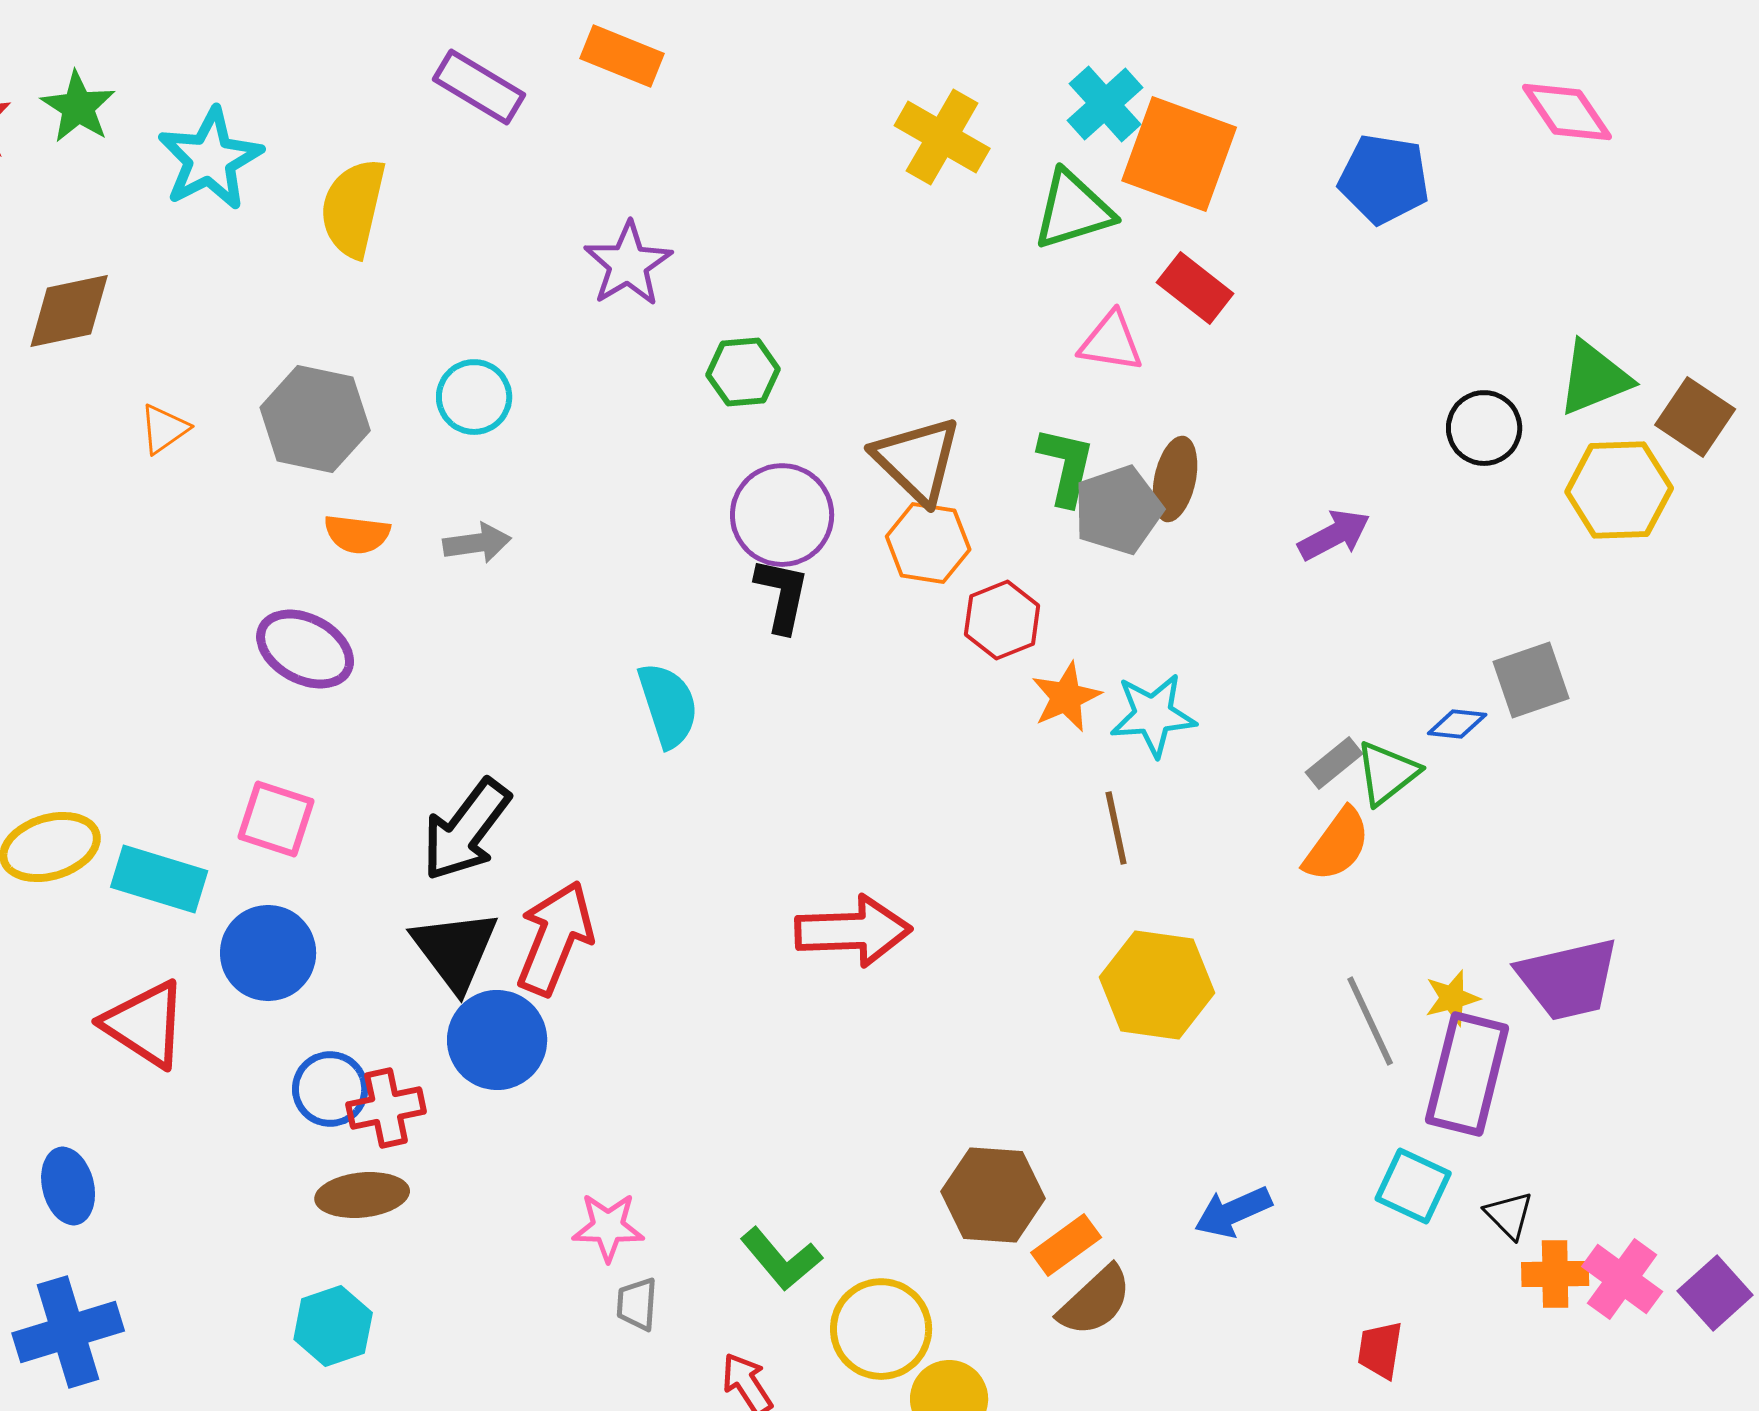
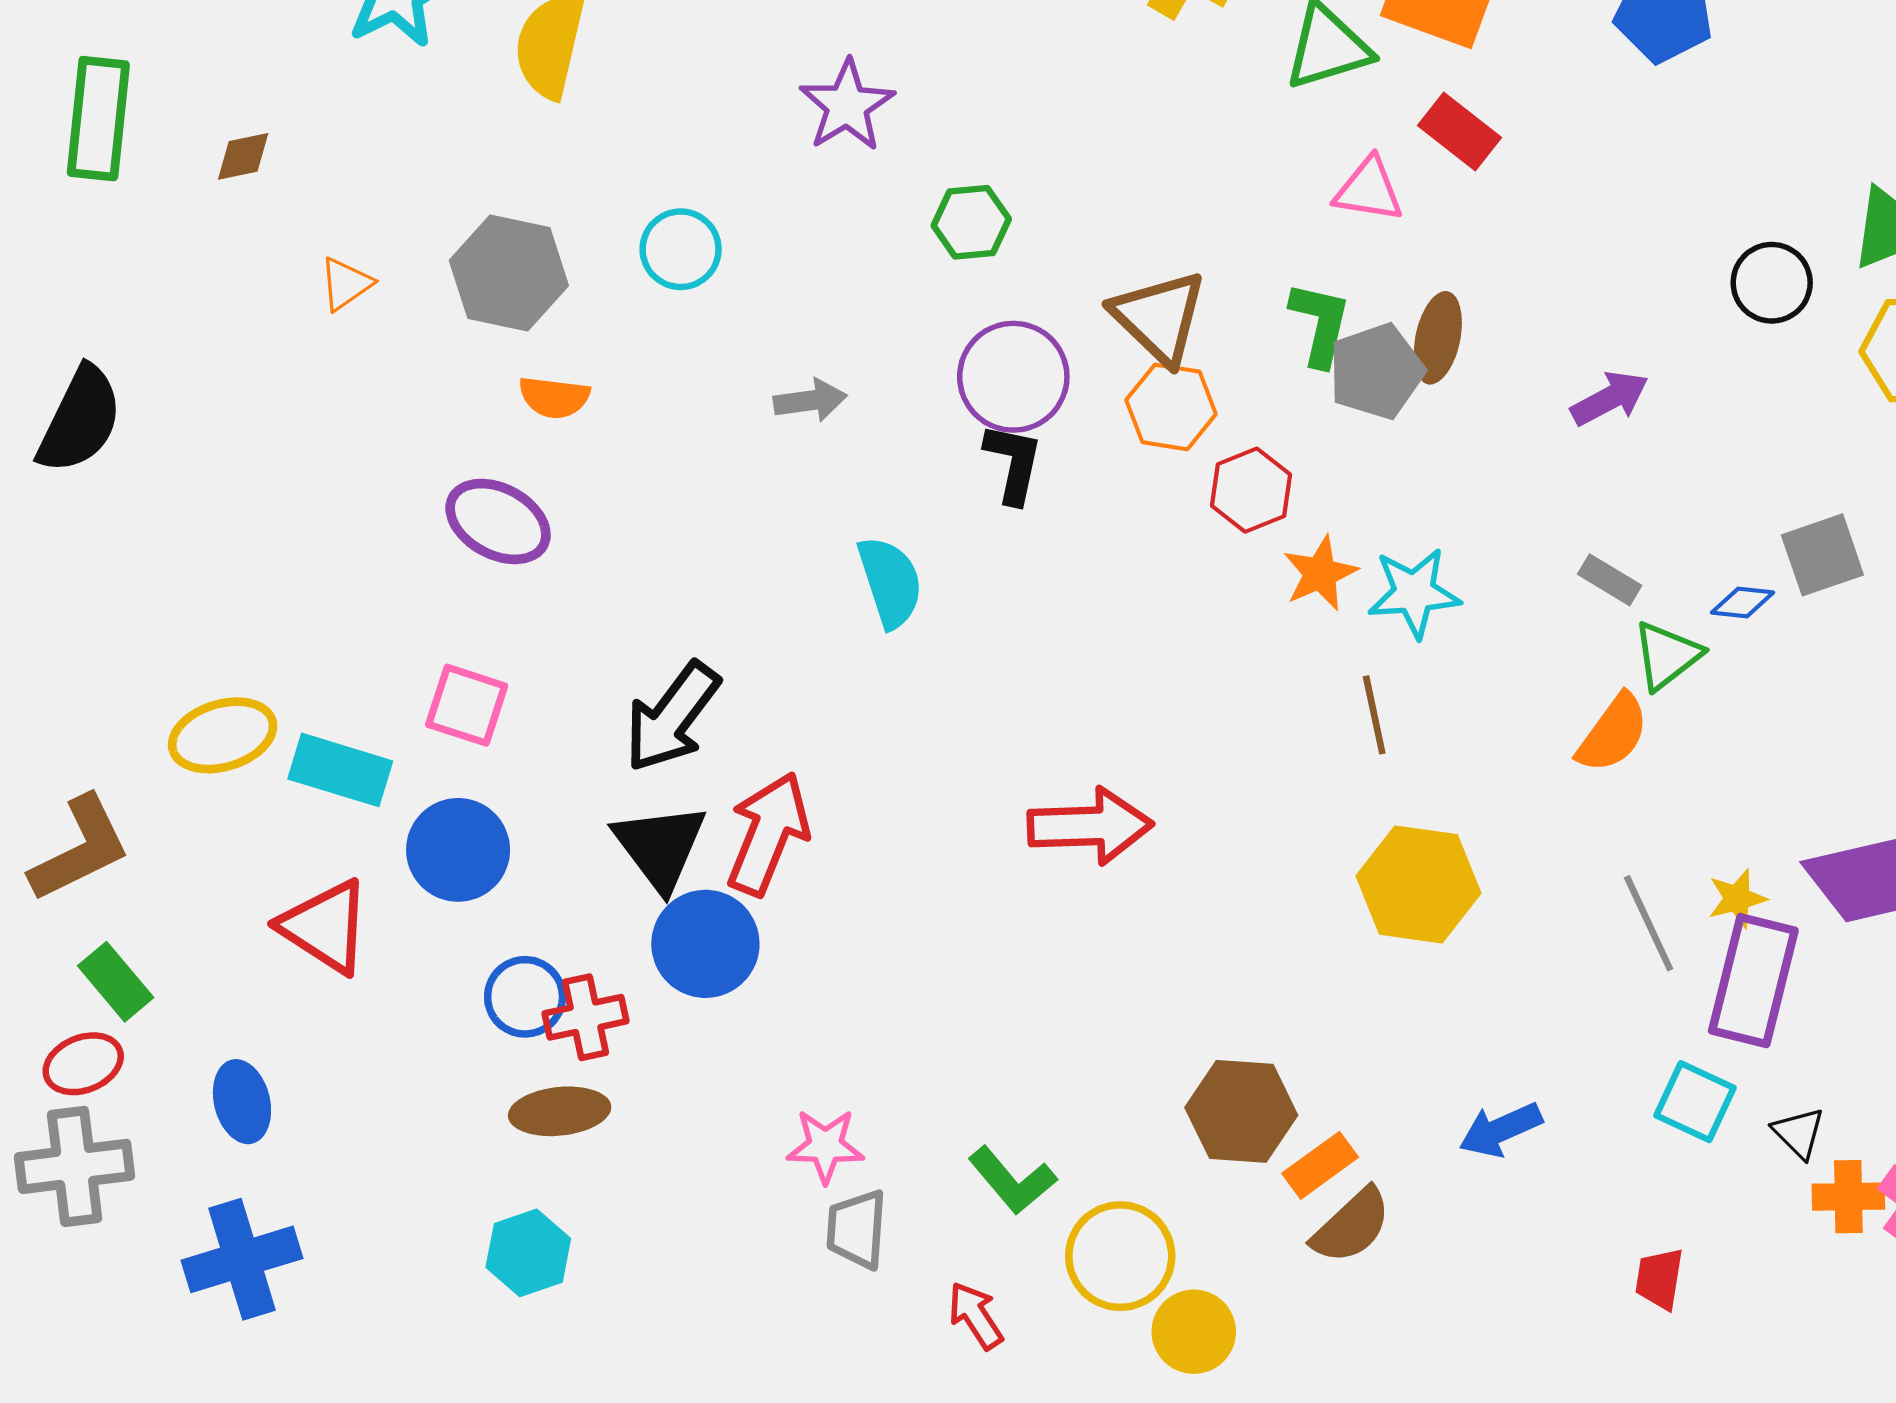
brown diamond: (69, 311) -> (243, 156), size x0.6
gray arrow: (477, 543) -> (810, 400), moved
gray rectangle: (1334, 763) -> (1610, 580), moved, turned 70
gray trapezoid: (637, 1304) -> (857, 1229), size x1.4

